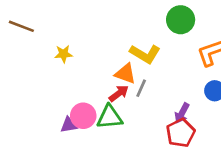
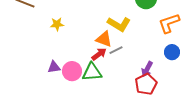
gray line: (141, 88) -> (116, 50), turned 40
purple triangle: (69, 125) -> (54, 67), moved

